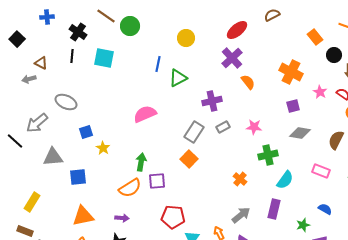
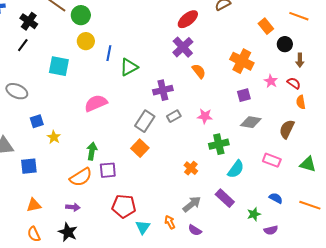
yellow circle: (186, 38) -> (86, 41), moved
black line: (72, 56) -> (23, 45), turned 32
cyan square: (104, 58) -> (59, 66), moved
purple rectangle: (274, 209) -> (225, 198), turned -60
orange triangle: (83, 216) -> (34, 205), size x0.7

